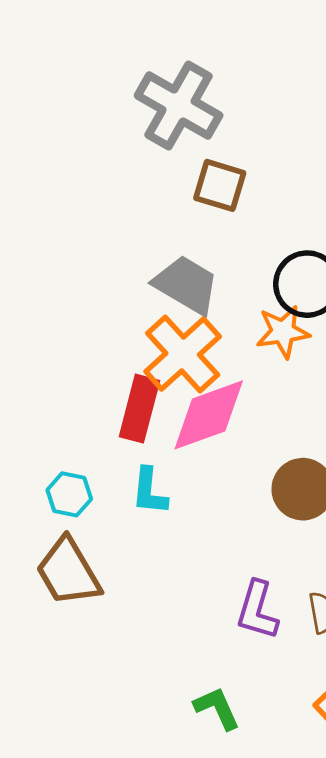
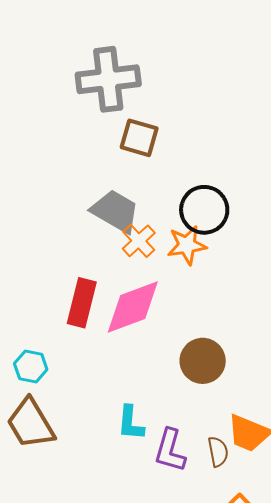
gray cross: (179, 105) -> (108, 79), turned -36
orange cross: (183, 354) -> (139, 241), moved, size x0.6
cyan L-shape: (149, 491) -> (131, 423), moved

